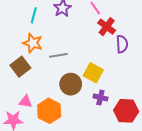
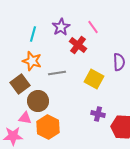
red cross: (107, 27) -> (78, 45), moved
yellow square: (93, 73) -> (94, 79), moved
brown circle: (71, 84) -> (38, 101), moved

